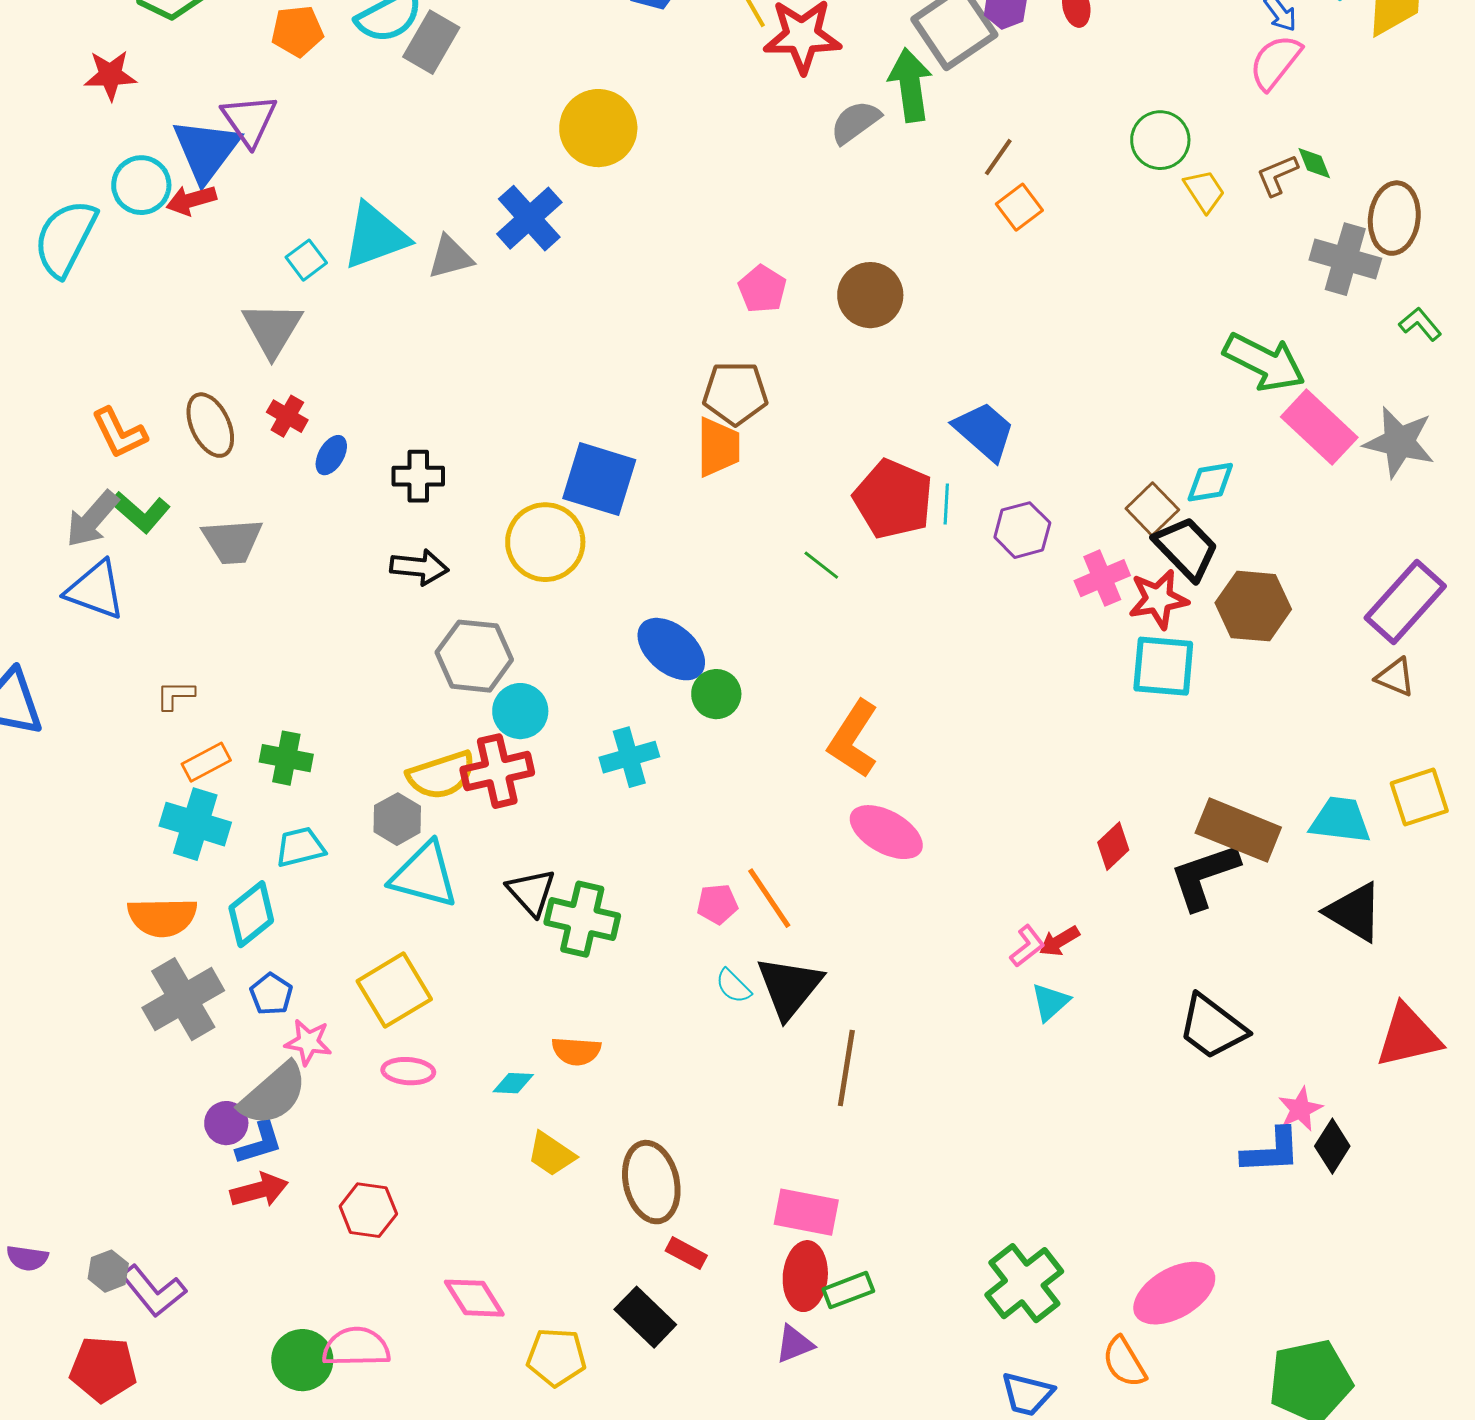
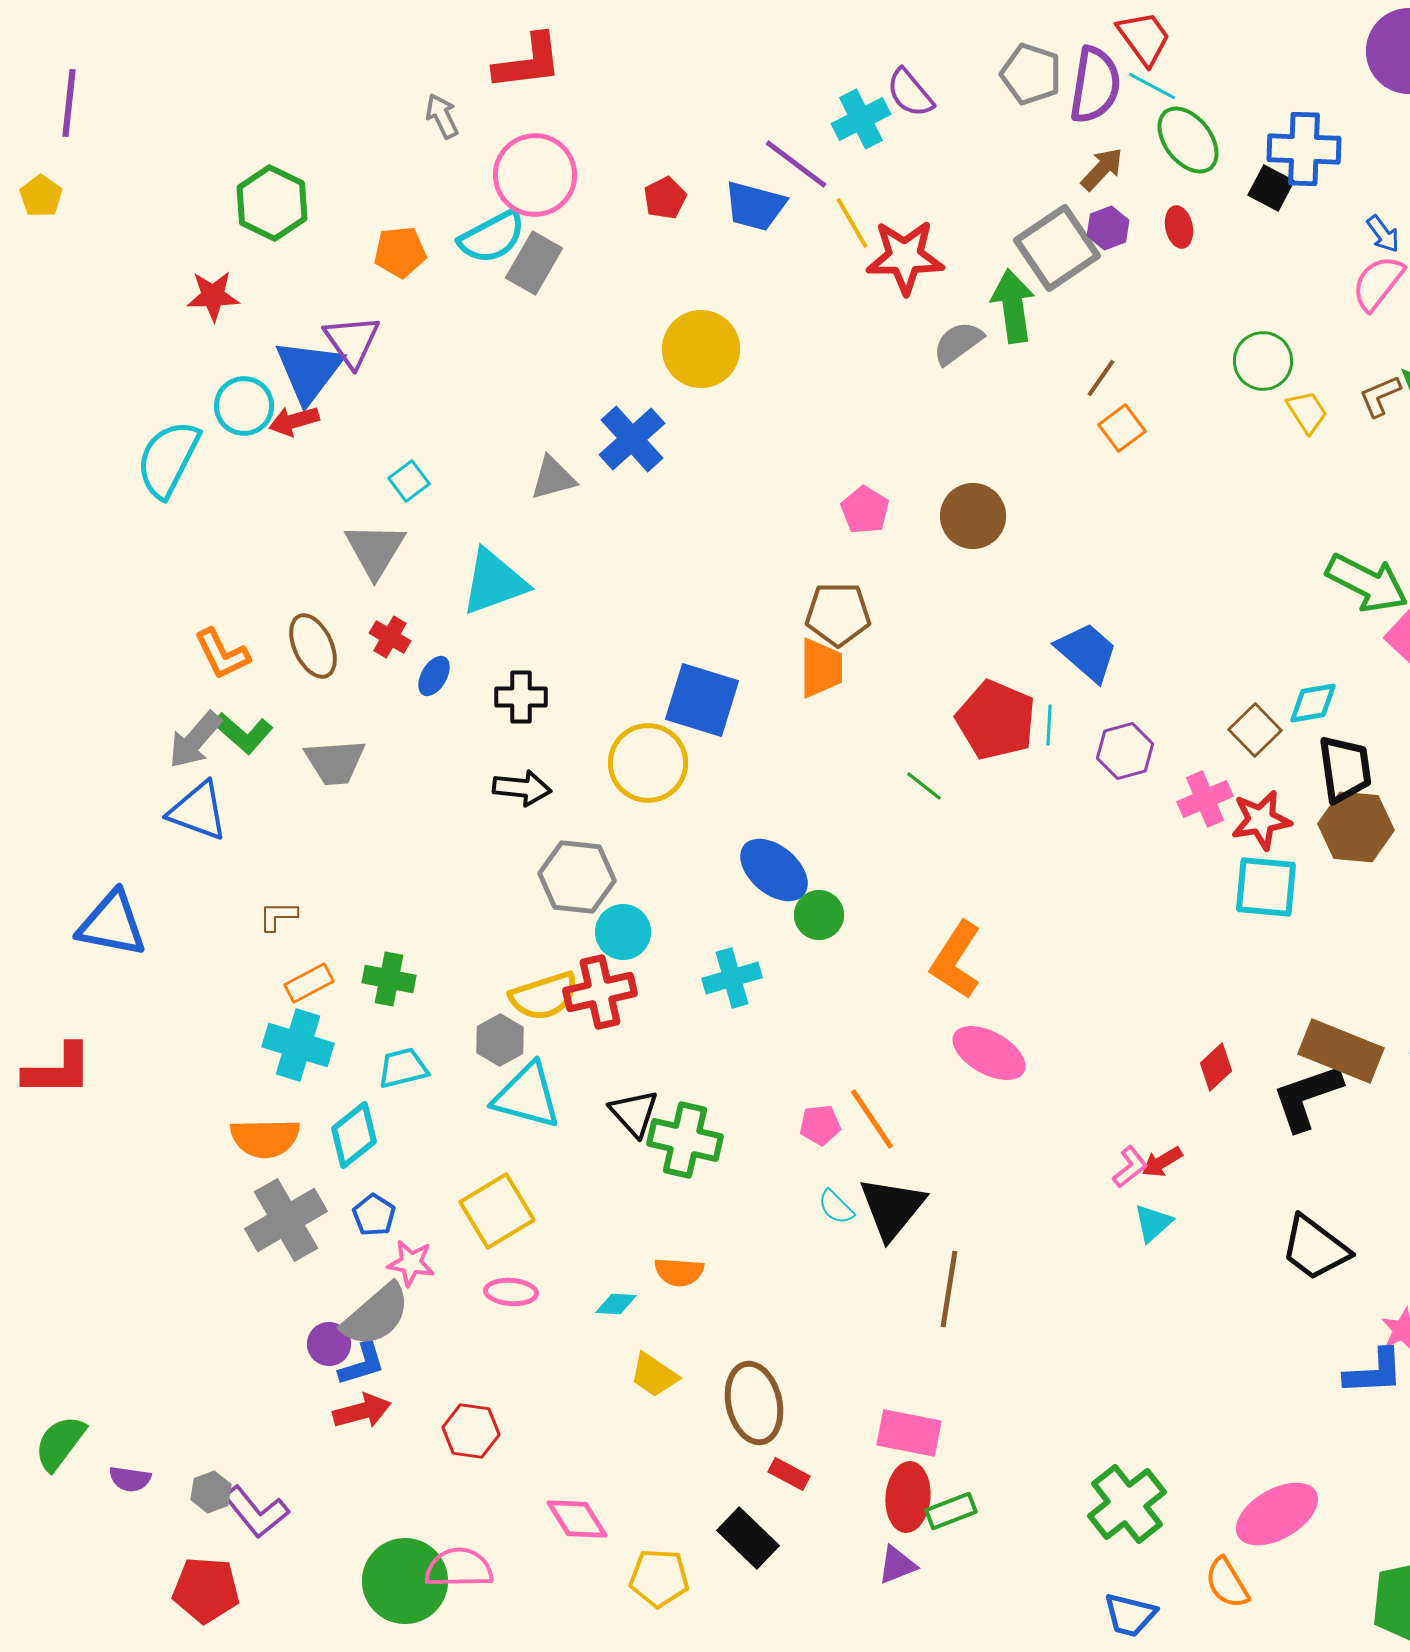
cyan triangle: (375, 236) -> (494, 582), moved
black trapezoid: (1186, 548) -> (1345, 769), moved, turned 36
green circle: (302, 1360) -> (405, 1581), size x1.4

